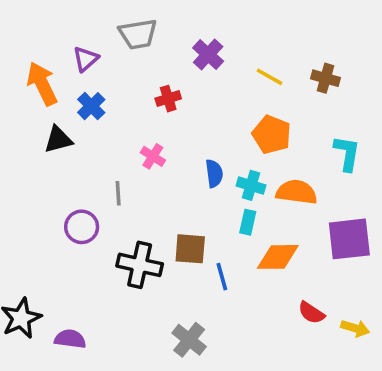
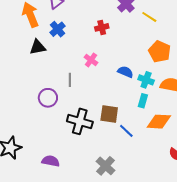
yellow line: (269, 77) -> (149, 17), moved
blue semicircle: (214, 173) -> (125, 72), turned -63
blue line: (222, 277) -> (126, 131), turned -35
purple semicircle: (70, 339) -> (51, 161), moved

